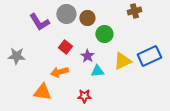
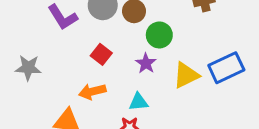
purple star: (87, 56) -> (146, 63), moved
cyan triangle: (97, 71) -> (138, 102), moved

